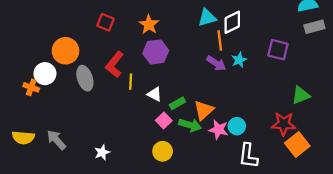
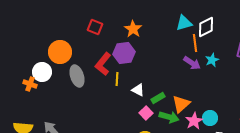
purple hexagon: (156, 52) -> (124, 53), moved
pink star: (219, 130) -> (194, 121), turned 30

